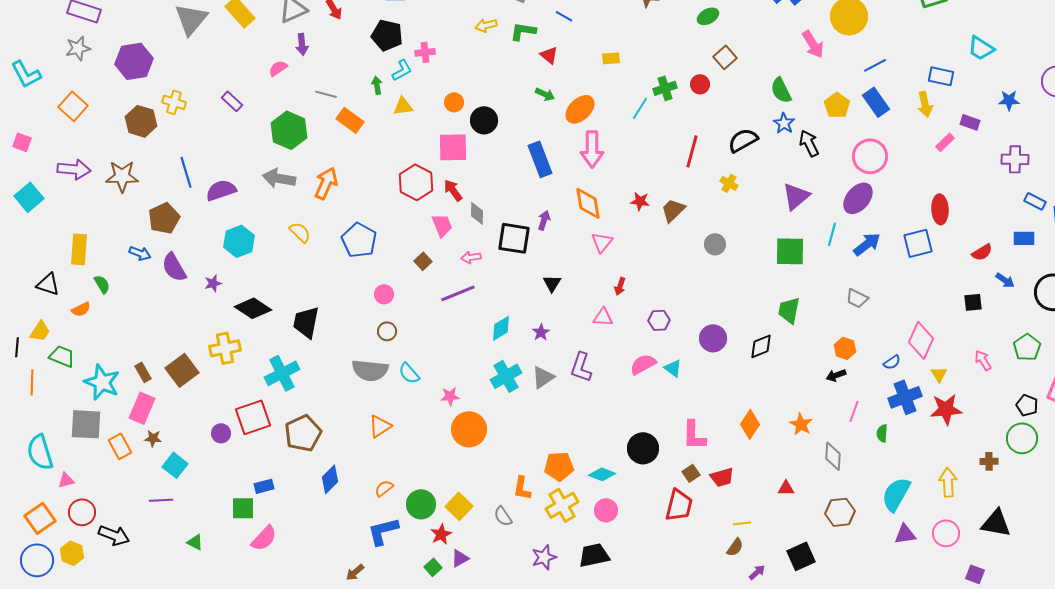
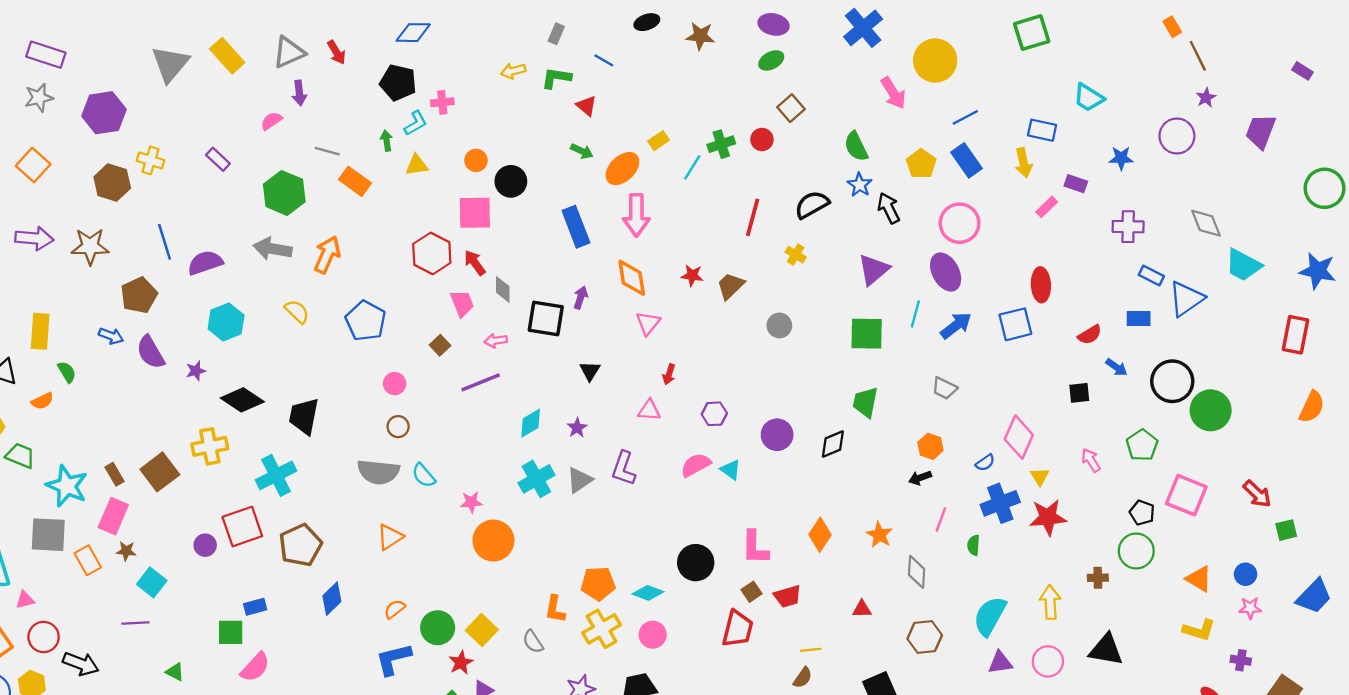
yellow rectangle: (611, 58) -> (658, 141), moved, turned -30
purple ellipse: (858, 198) -> (946, 272), turned -68

